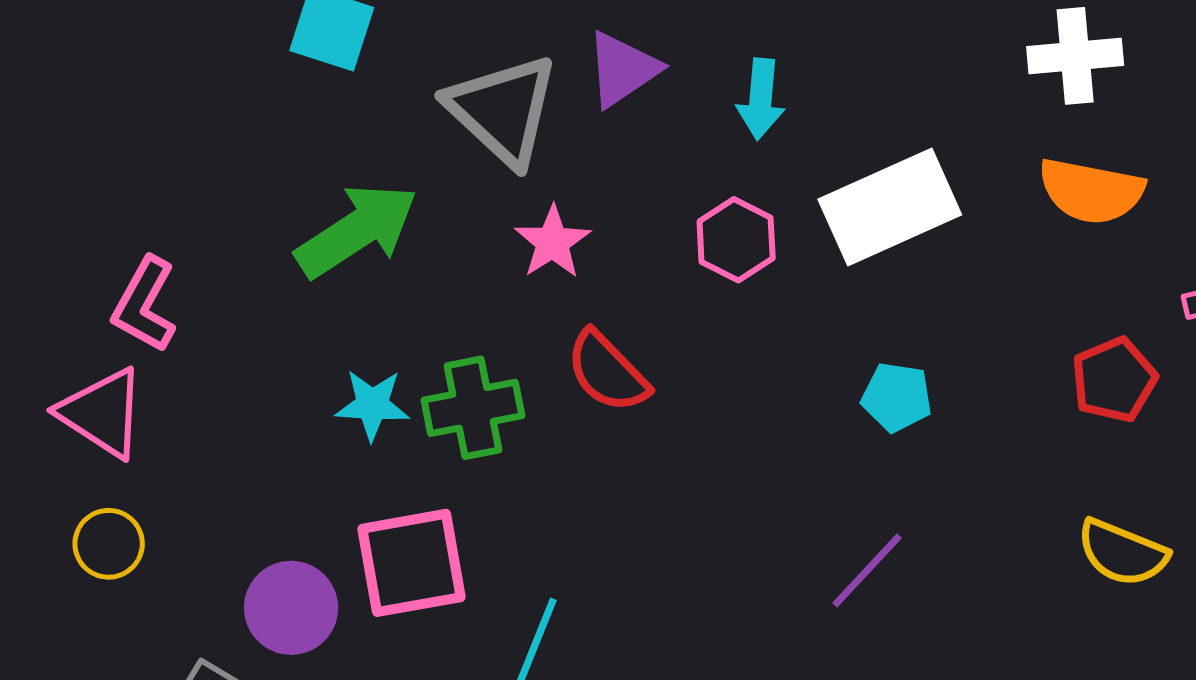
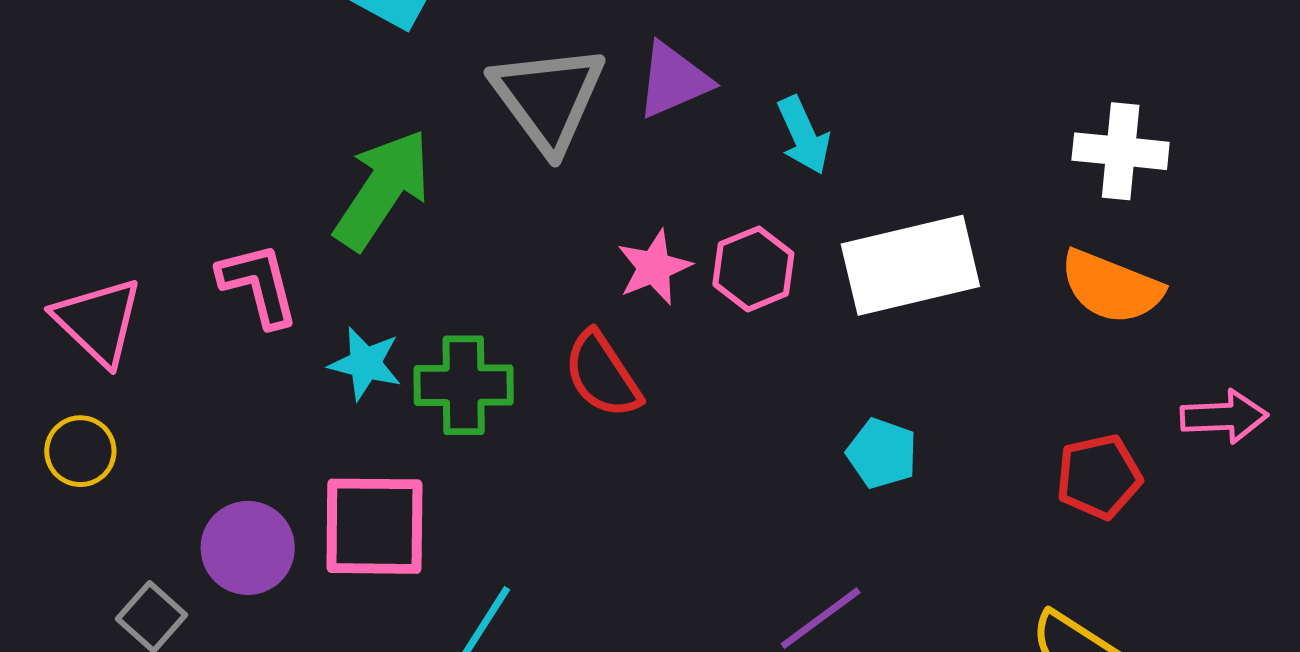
cyan arrow: (761, 99) -> (804, 135), turned -40
green arrow: (357, 230) -> (382, 189), turned -34
pink star: (553, 242) -> (654, 267), moved
pink L-shape: (145, 305) -> (258, 285), moved, turned 126

